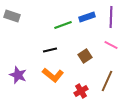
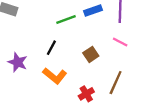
black line: (50, 50) -> (51, 48), turned -48
purple star: (18, 75) -> (18, 62), moved

